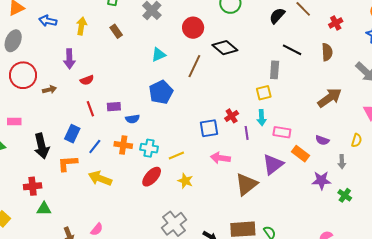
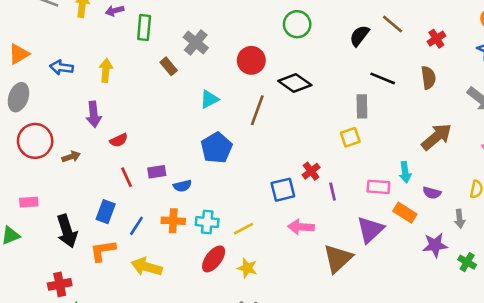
brown rectangle: (116, 31) -> (169, 66), moved
cyan arrow: (262, 118) -> (405, 172), moved
yellow star: (185, 181) -> (247, 268), moved

